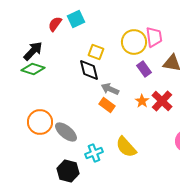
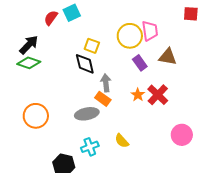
gray arrow: (110, 89) -> (106, 83), turned 60
gray ellipse: (66, 132) -> (87, 114), moved, turned -50
yellow semicircle: (126, 147) -> (122, 141), size x0.7

